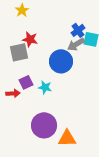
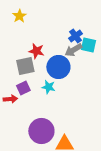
red star: (30, 39) -> (36, 51), moved
gray square: (19, 52) -> (25, 66), moved
cyan star: (45, 87) -> (48, 87), moved

